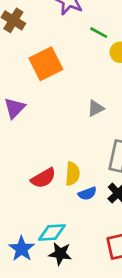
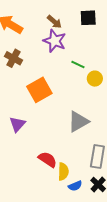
gray triangle: (96, 108) -> (78, 122), size x1.6
red semicircle: (43, 178) -> (48, 159), moved, turned -114

